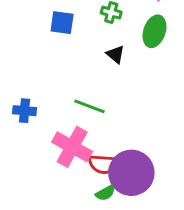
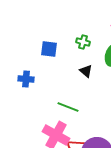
blue cross: (25, 111) -> (26, 79), moved

